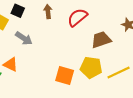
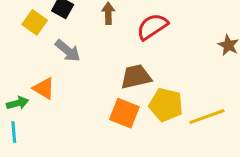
brown trapezoid: (101, 40) -> (136, 77), moved

